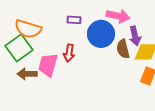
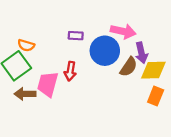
orange semicircle: (28, 29) -> (26, 45), size x0.6
brown semicircle: (123, 49) -> (129, 67), turned -132

